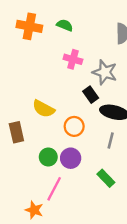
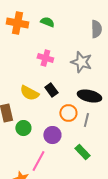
pink cross: (73, 59) -> (45, 58), moved
black rectangle: (91, 95) -> (51, 90), moved
orange circle: (74, 126) -> (68, 113), moved
green circle: (48, 157) -> (23, 128), moved

